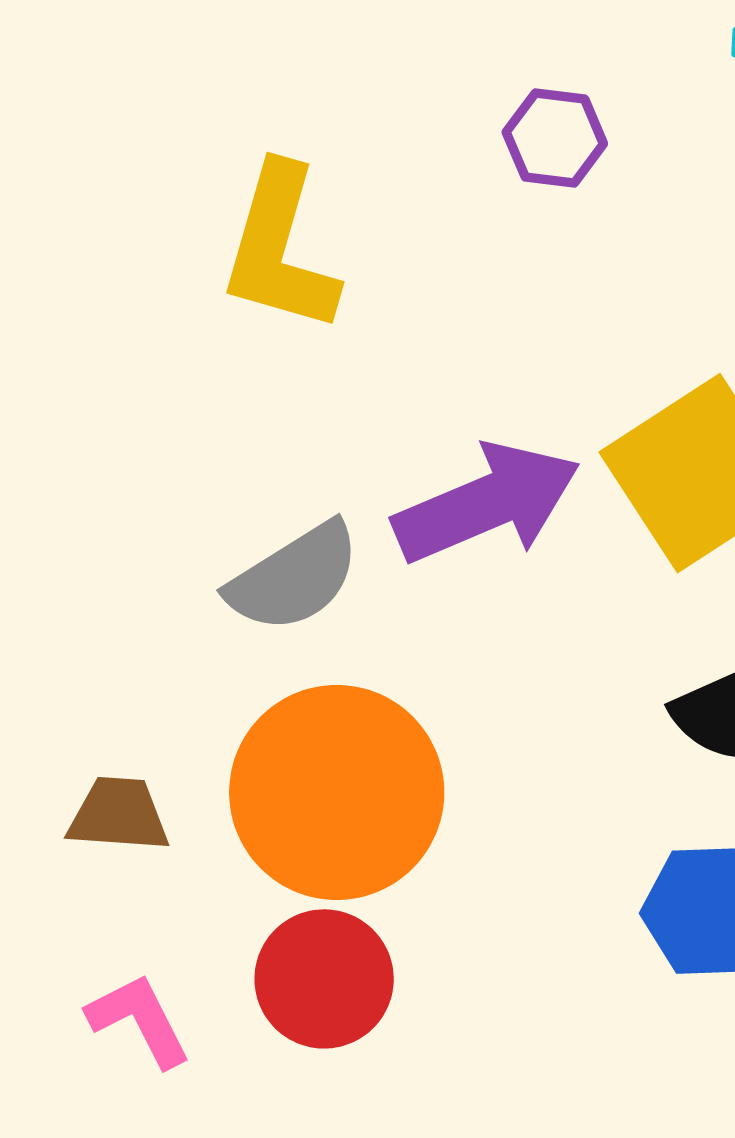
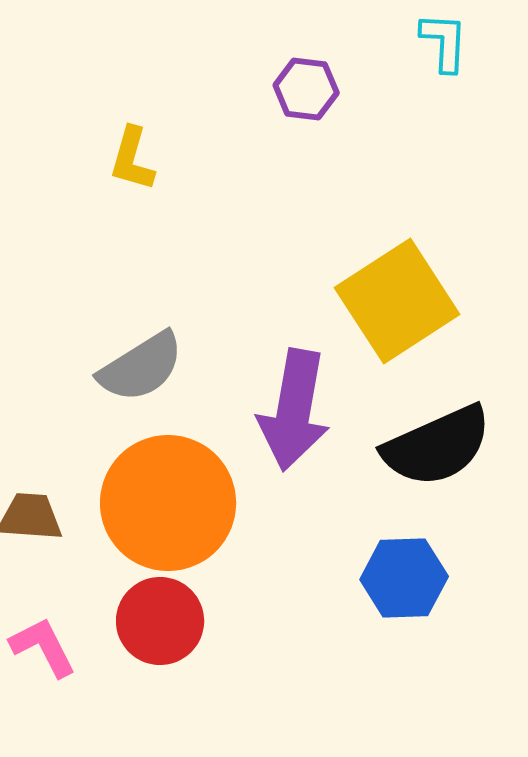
yellow L-shape: (280, 249) -> (132, 159), size x0.6
purple arrow: (487, 503) -> (294, 410), moved, turned 123

